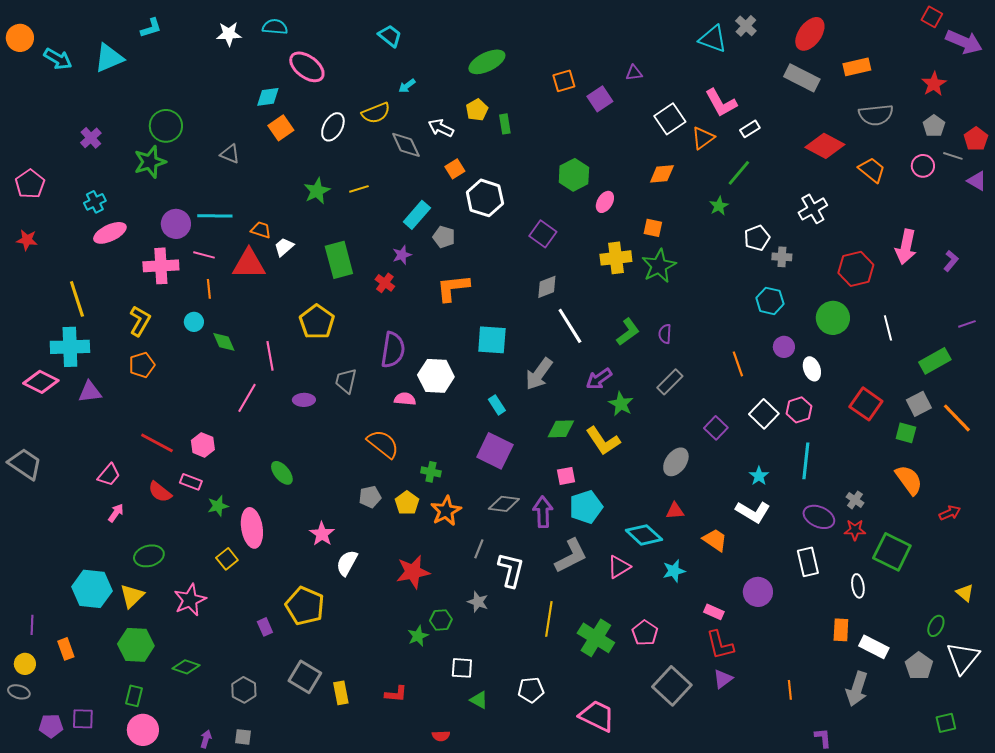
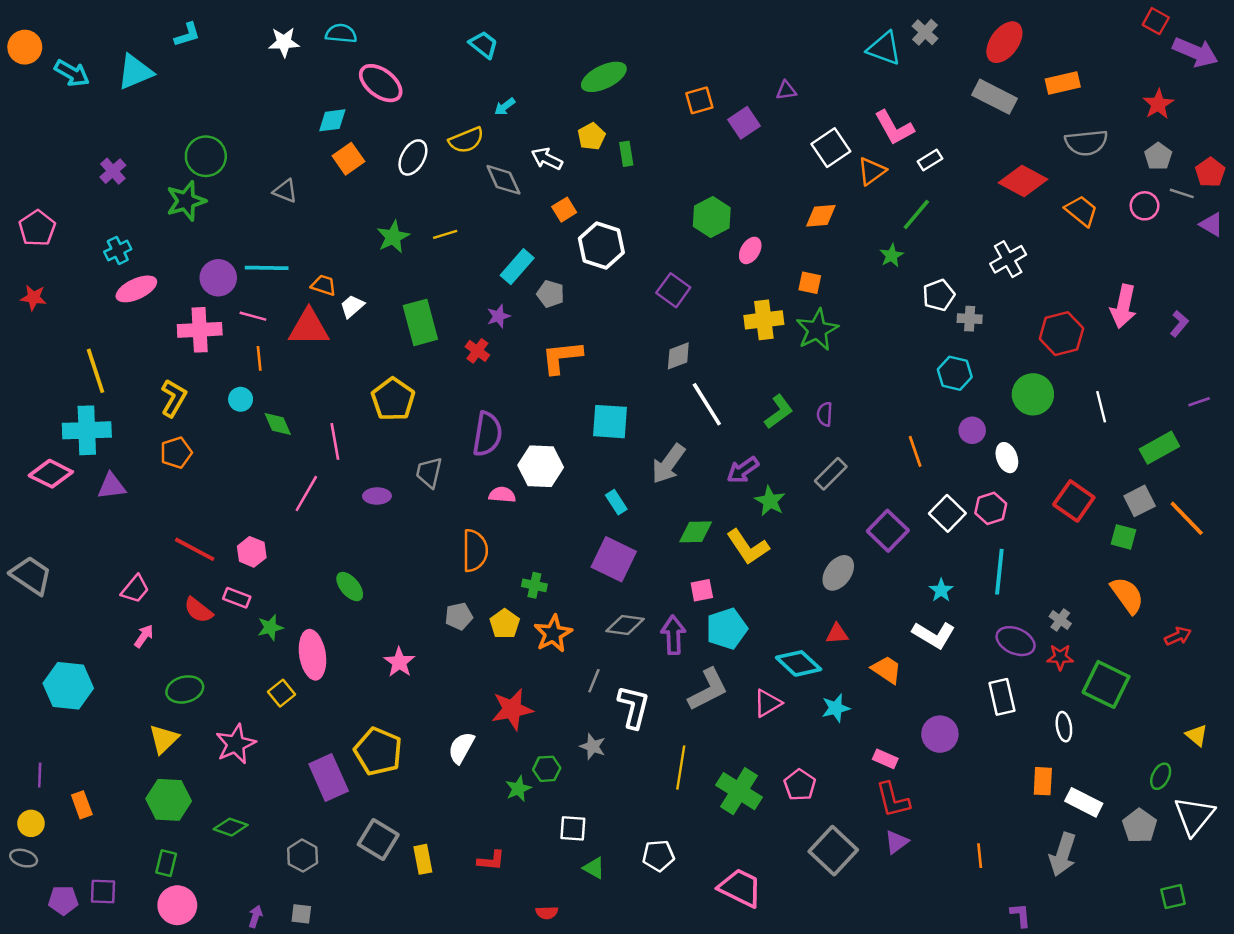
purple square: (716, 428) -> (888, 531), size x1.4
orange semicircle: (383, 444) -> (475, 551), turned 52
white semicircle: (347, 563) -> (461, 748), moved
cyan hexagon: (92, 589) -> (68, 686), moved
purple rectangle: (265, 627) -> (329, 777), size x2.0

